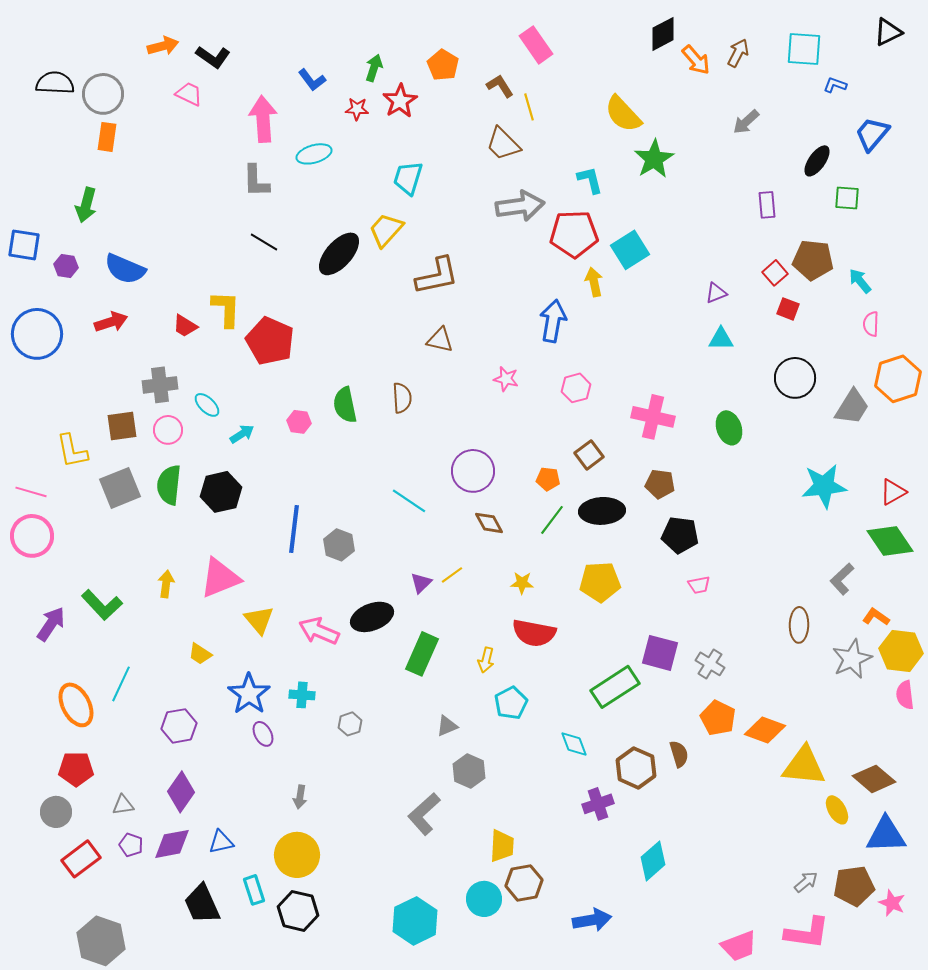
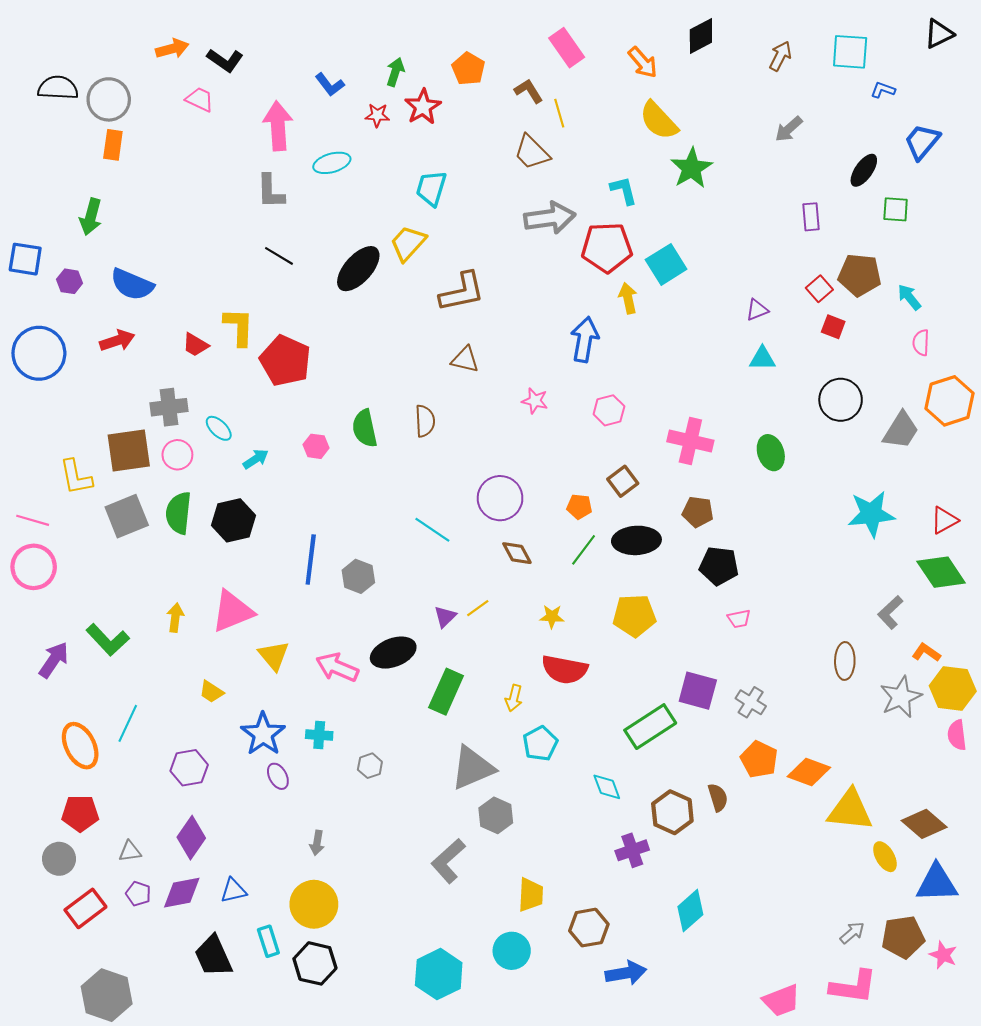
orange arrow: (696, 60) -> (643, 62), moved
brown square: (122, 426) -> (129, 451), size x1.4
gray triangle: (447, 726) -> (473, 768), size x2.0
brown hexagon: (524, 883) -> (589, 928), moved

